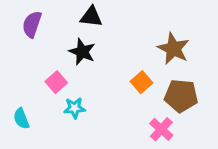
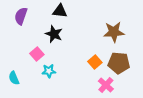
brown star: (173, 49) -> (114, 32), turned -30
orange square: (142, 82) -> (95, 62), moved

